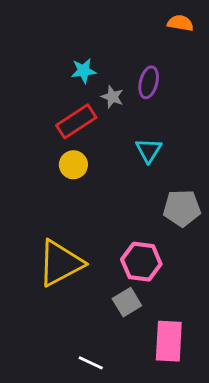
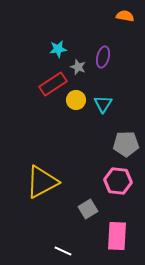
yellow circle: (73, 165) -> (76, 100), moved
pink hexagon: (141, 262) -> (118, 181), moved

